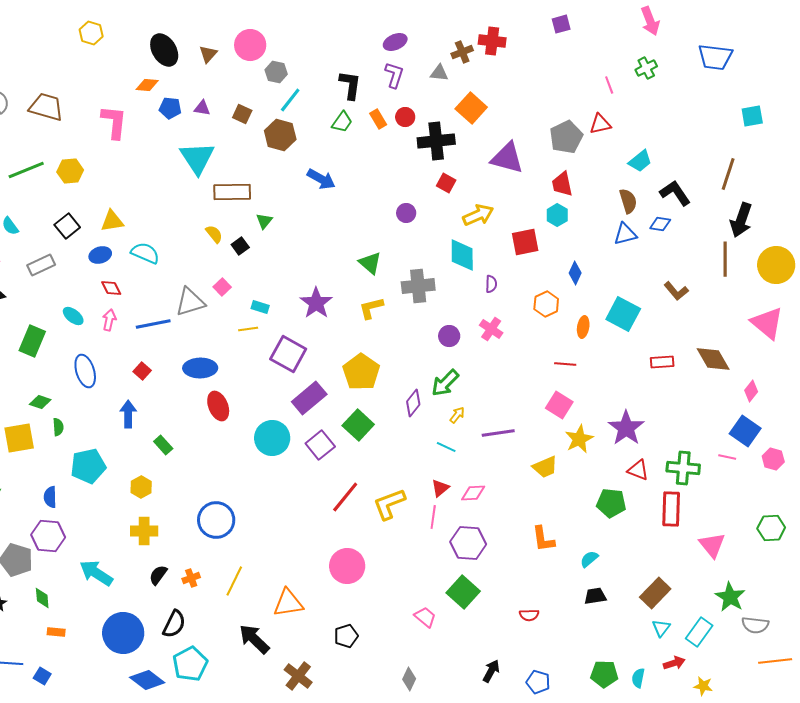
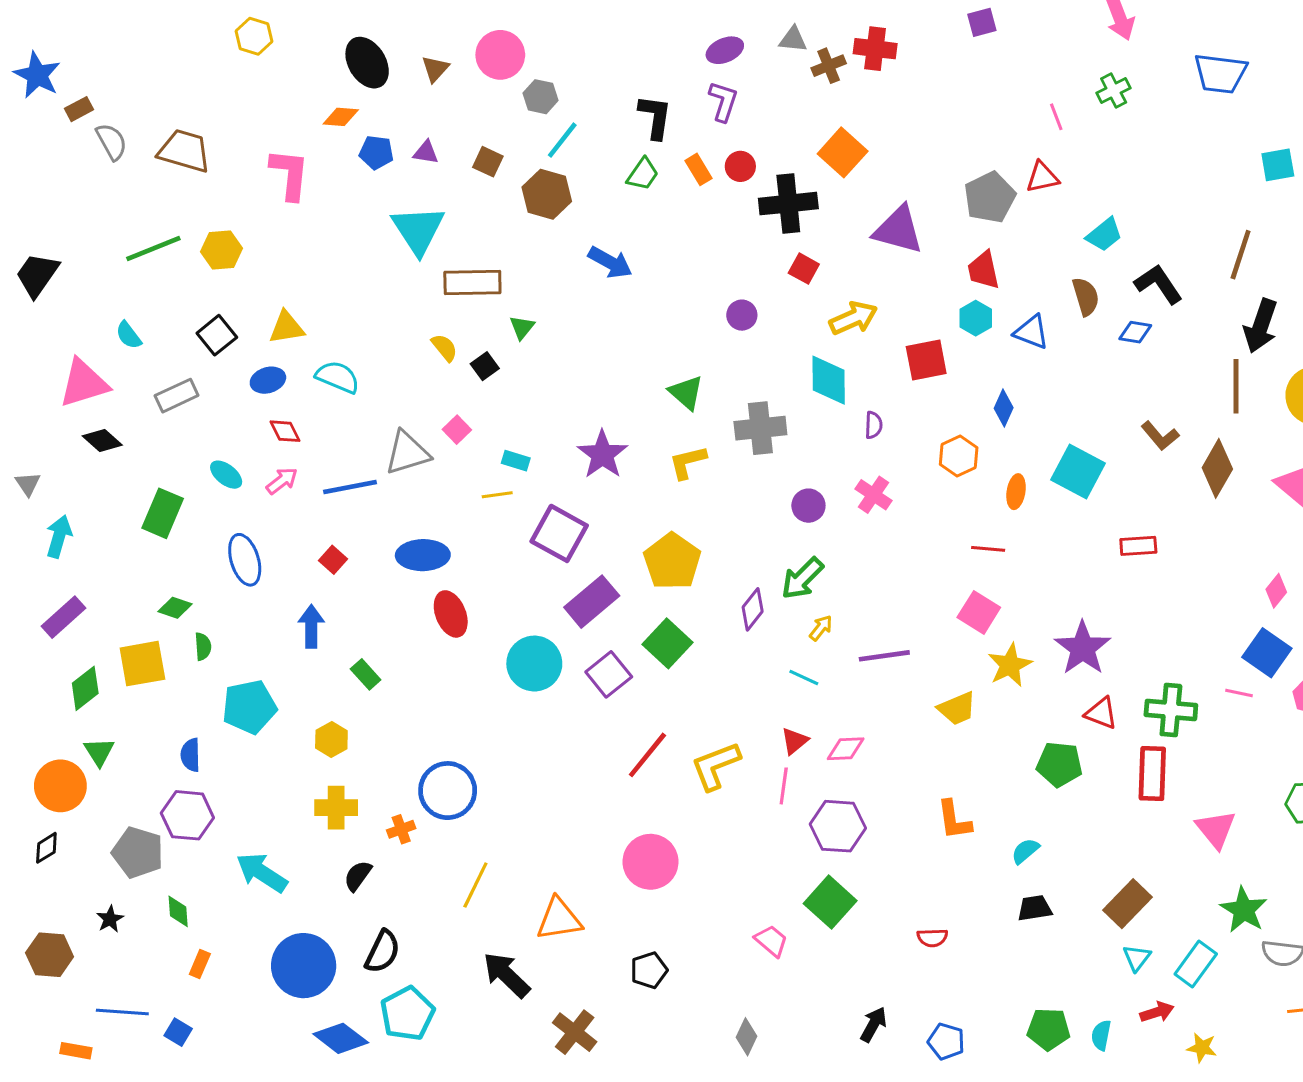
gray triangle: (439, 73) -> (793, 39), moved
blue triangle: (625, 234) -> (1031, 332), moved, turned 35
pink arrow: (109, 320) -> (282, 481), turned 40
brown diamond: (713, 359) -> (1217, 468), moved, turned 60
orange cross: (191, 578) -> (401, 829), moved
orange rectangle: (56, 632) -> (200, 964), turned -72

